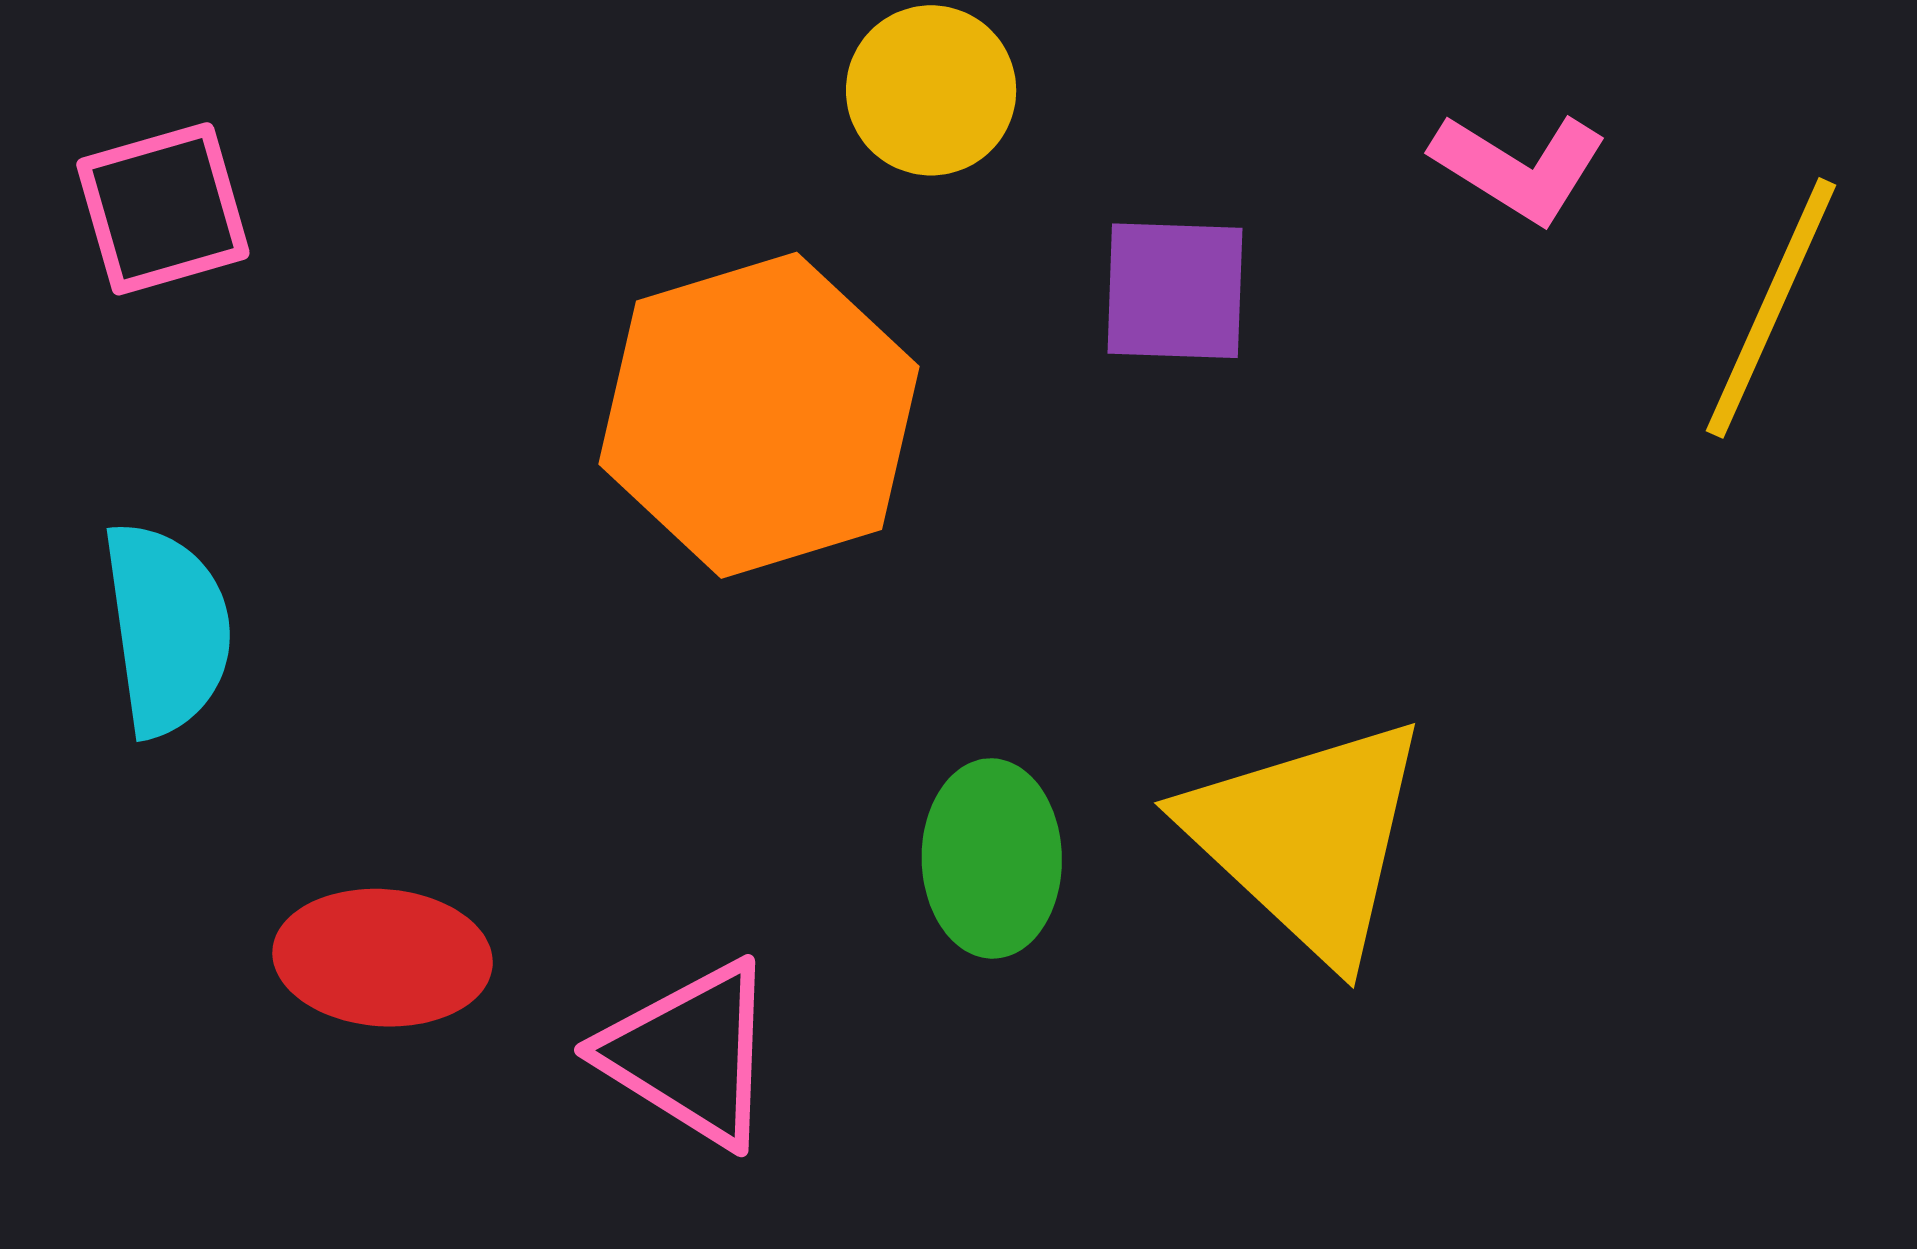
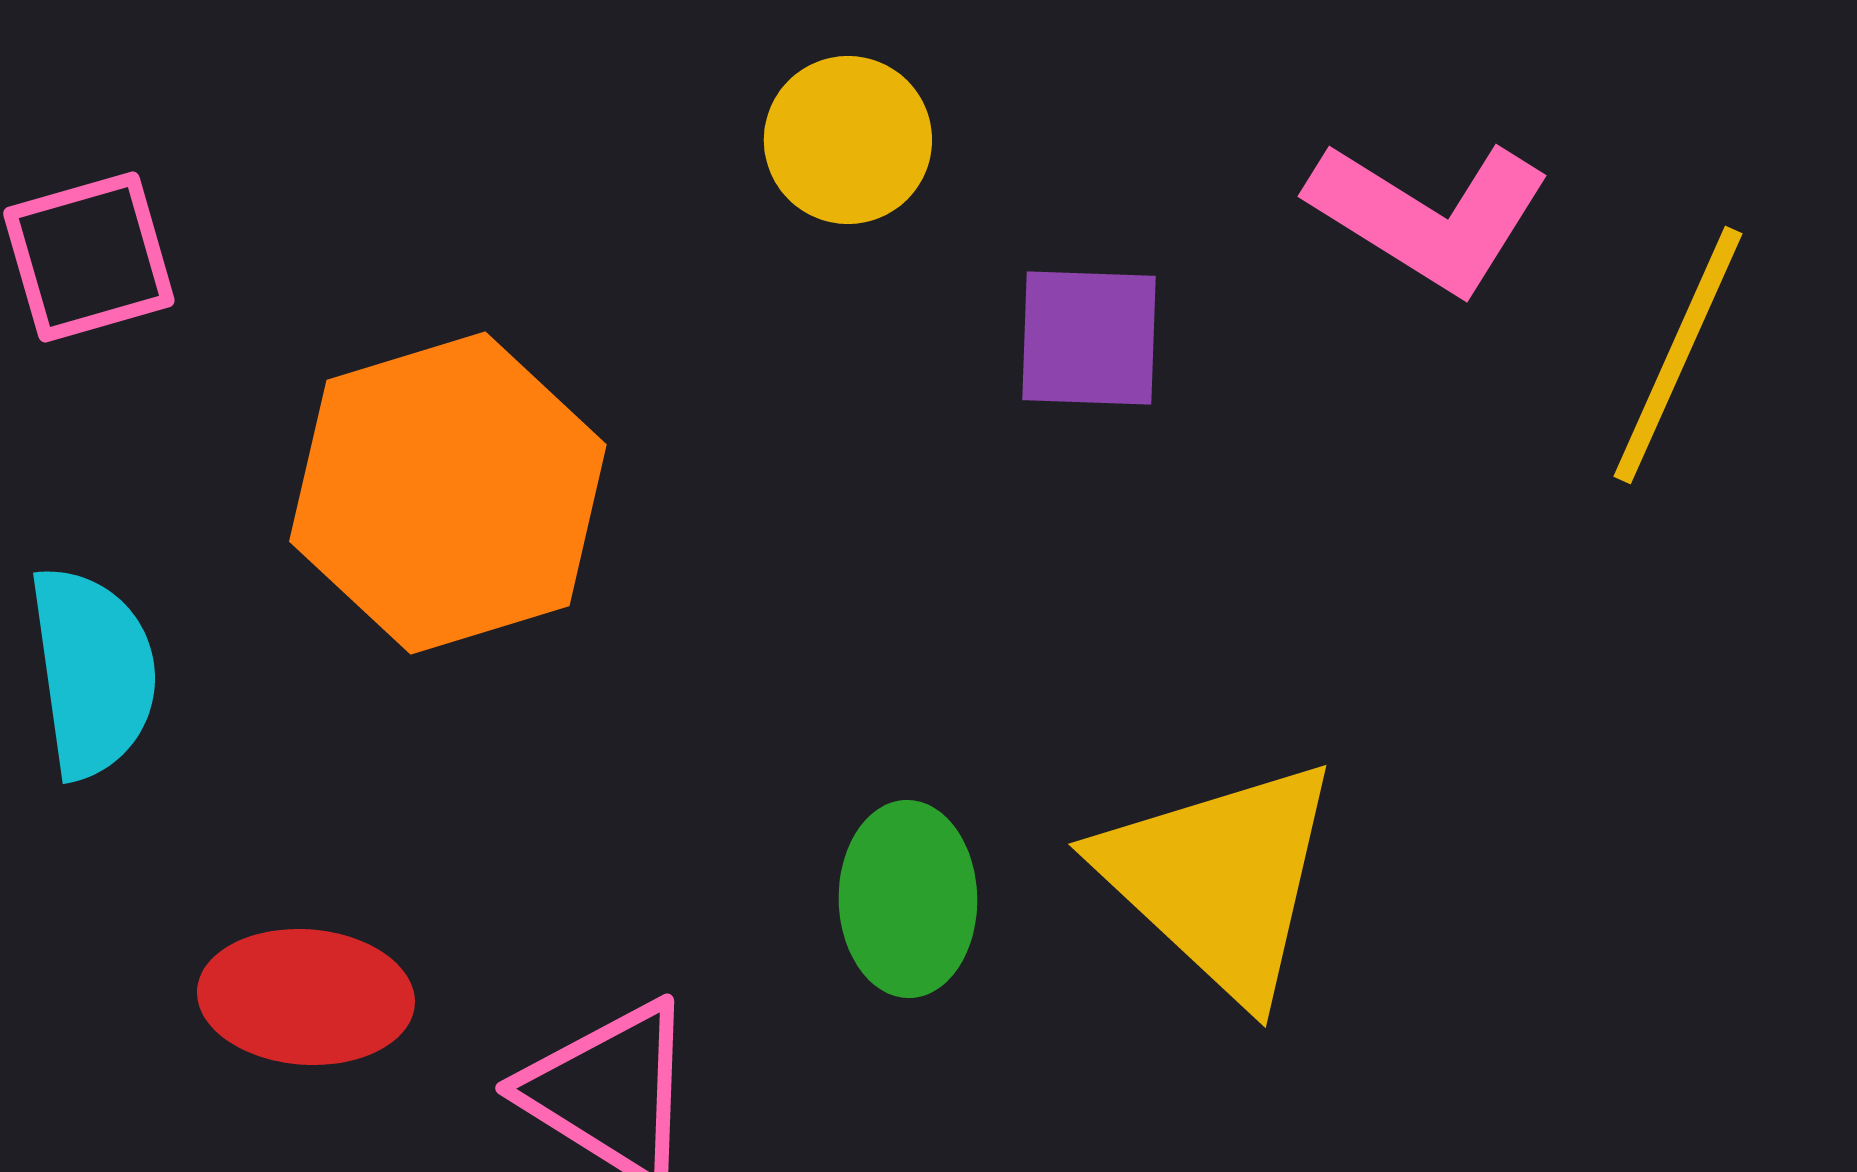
pink L-shape: (1519, 167) -> (1429, 216), size x1.4
orange hexagon: (759, 415) -> (448, 493), moved

